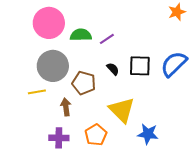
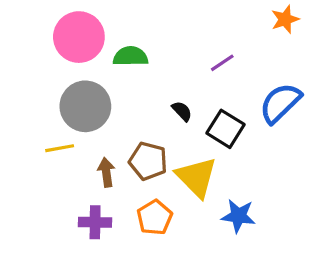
purple line: (107, 39) -> (222, 63), moved
black square: (140, 66) -> (225, 129), moved, turned 30
brown pentagon: (84, 83) -> (148, 161), moved

